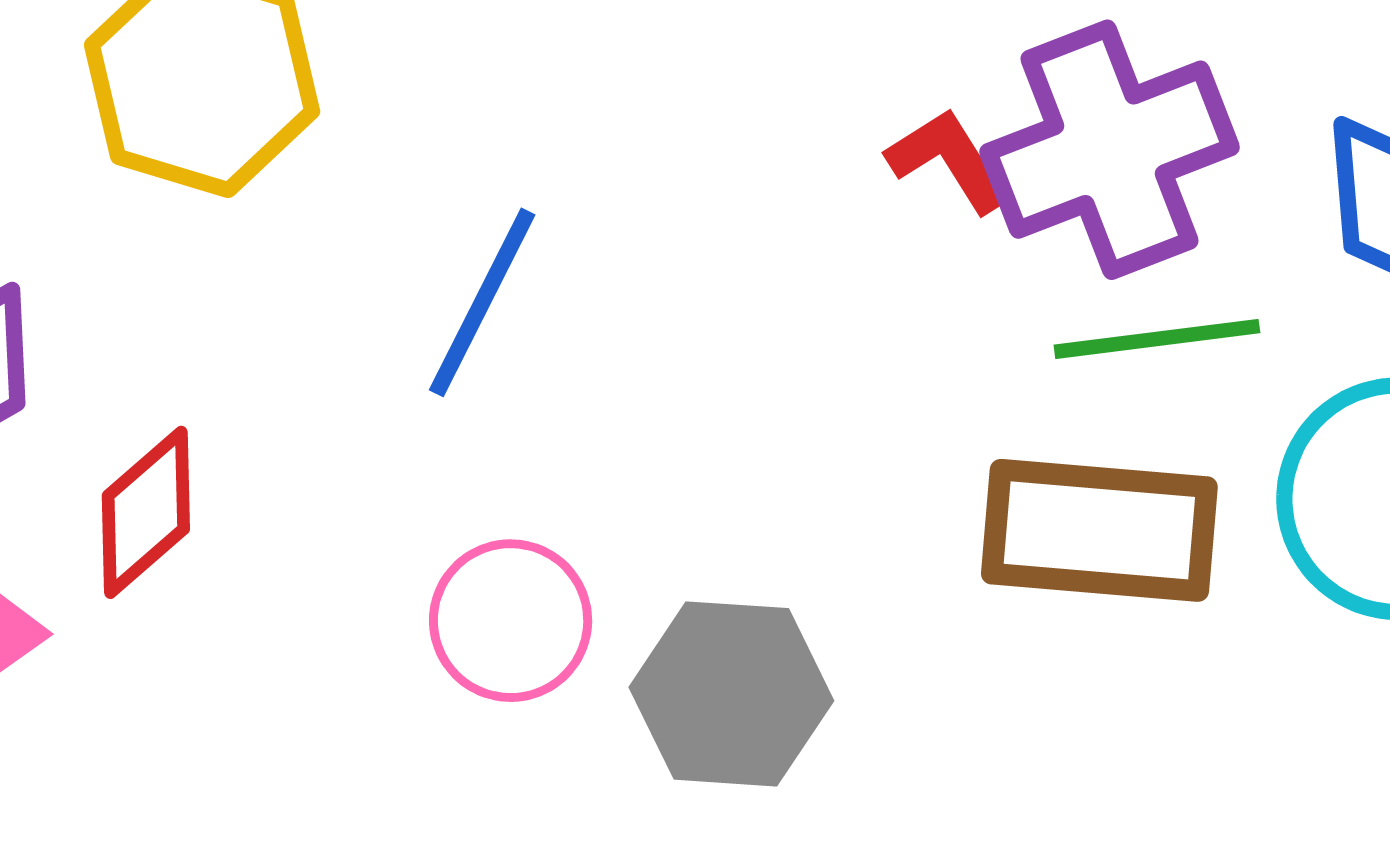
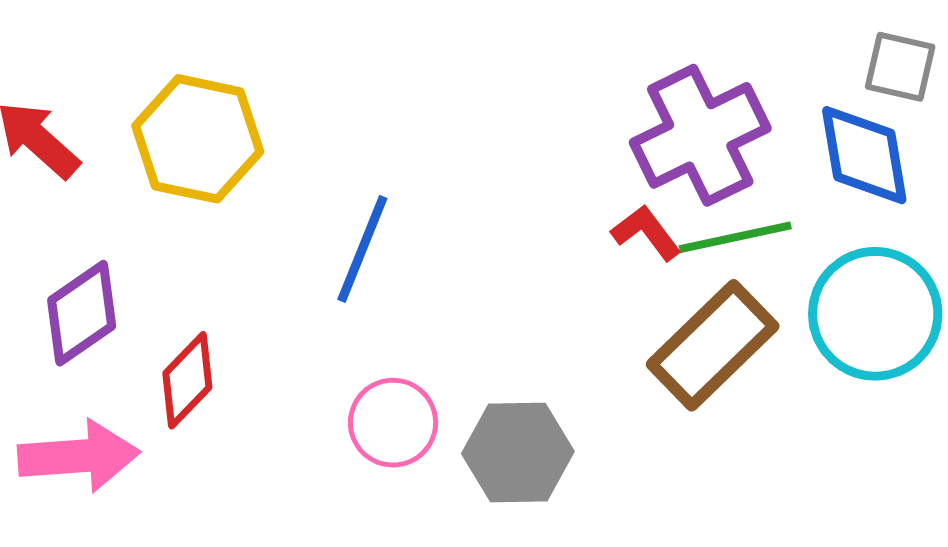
red L-shape: (948, 160) -> (646, 233), moved
brown rectangle: (1099, 530) -> (713, 345), turned -44

